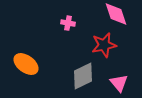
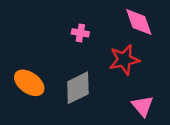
gray diamond: (83, 76) -> (78, 88), moved

